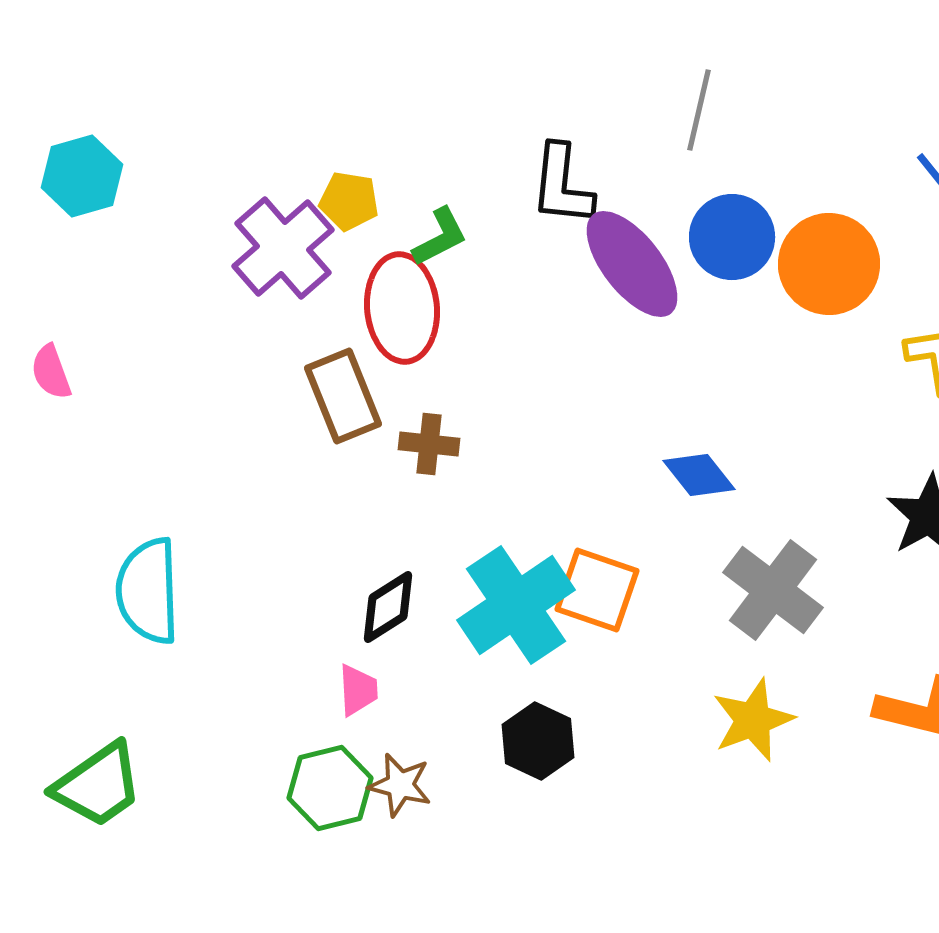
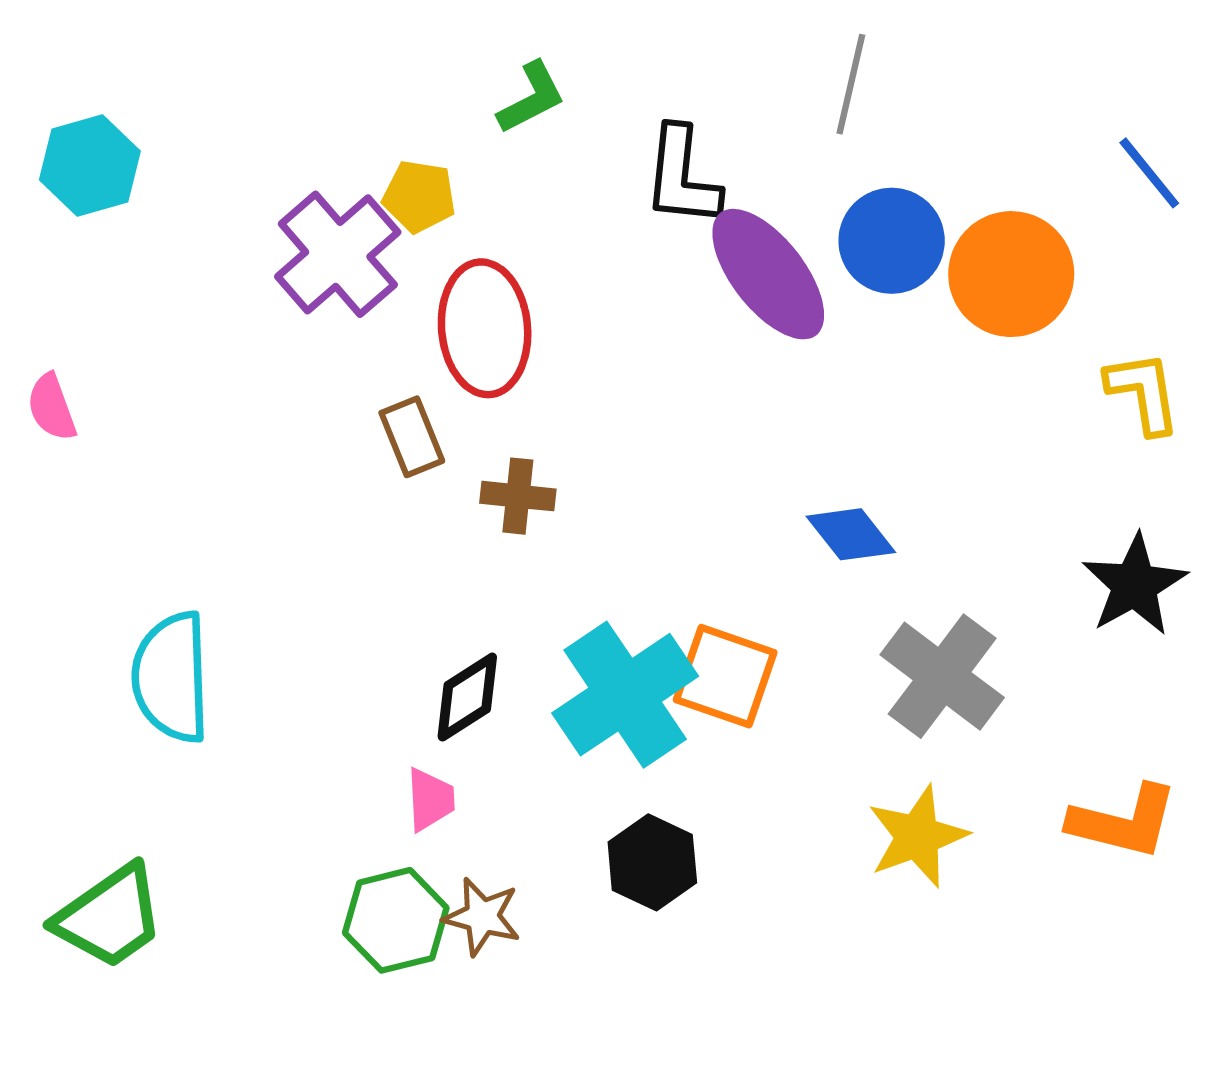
green L-shape: (440, 237) -> (531, 98), moved
brown rectangle: (343, 396) -> (412, 437), size x0.7

